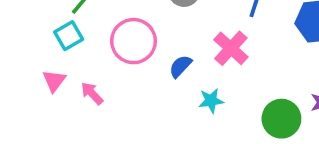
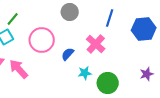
pink arrow: (92, 93) -> (19, 69), size x1.5
green circle: (281, 119) -> (108, 83), moved

